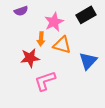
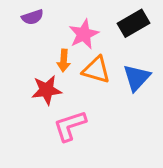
blue triangle: (88, 61) -> (137, 78), moved

